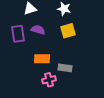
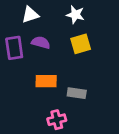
pink cross: (49, 80) -> (57, 120), moved

